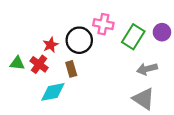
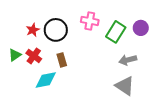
black circle: (79, 40) -> (56, 30), moved
red star: (51, 45) -> (33, 30), moved
green triangle: (17, 63) -> (15, 55), turned -40

